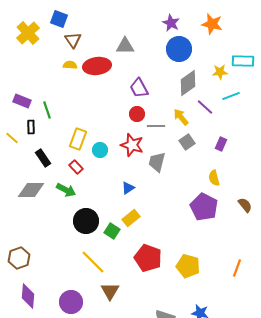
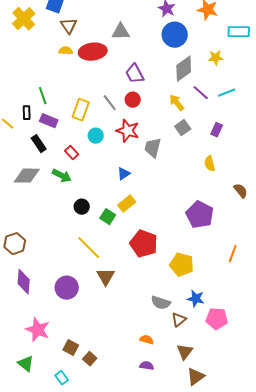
cyan rectangle: (243, 61) -> (239, 32), moved
cyan line: (231, 96) -> (227, 93), moved
purple rectangle: (22, 101) -> (49, 121), moved
gray line: (156, 126) -> (110, 103), moved, turned 54
yellow rectangle: (78, 139) -> (81, 110), moved
purple pentagon: (204, 207) -> (200, 215), moved
black circle: (86, 221) -> (82, 207), size x0.6
yellow pentagon: (188, 266) -> (182, 265), moved

